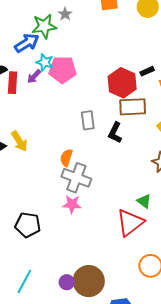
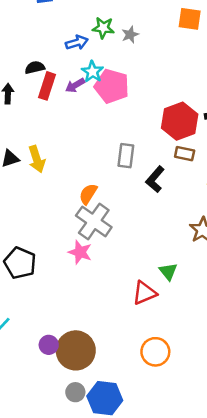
gray star: (65, 14) -> (130, 35), moved
green star: (44, 26) -> (103, 28), size x0.7
blue arrow: (27, 43) -> (77, 43), size x0.7
brown rectangle: (133, 107) -> (185, 154), size x0.6
red triangle: (130, 223) -> (144, 293), size x0.7

